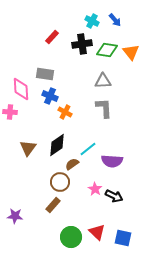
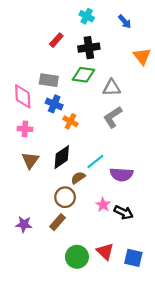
cyan cross: (92, 21) -> (87, 16), moved
green diamond: (107, 50) -> (83, 75), moved
gray L-shape: (104, 108) -> (113, 117), turned -120
pink cross: (10, 112) -> (25, 129), moved
purple star: (15, 216) -> (24, 224), moved

